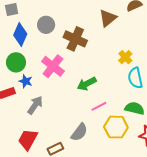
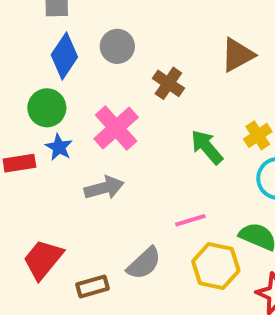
brown cross: (75, 39) -> (168, 83), size x0.7
green arrow: (87, 84) -> (207, 147), moved, turned 66
gray arrow: (35, 105) -> (104, 188), moved, turned 30

